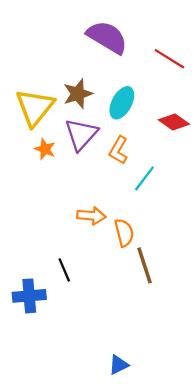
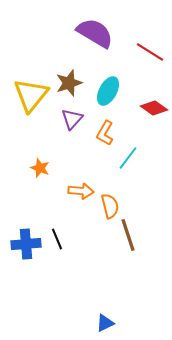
purple triangle: (81, 134) -> (72, 119), size x0.7
orange star: (45, 149) -> (40, 168), moved
blue cross: (29, 296) -> (26, 244), moved

